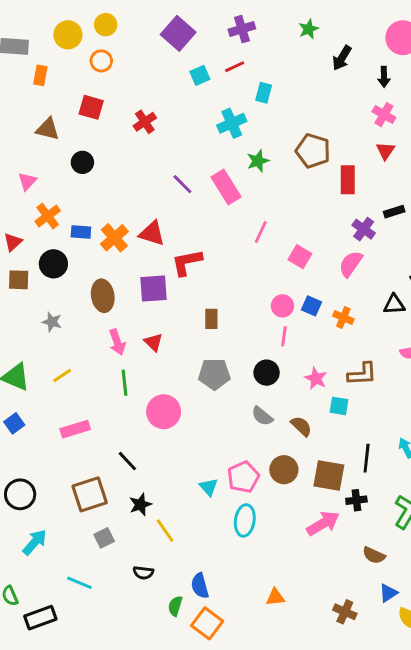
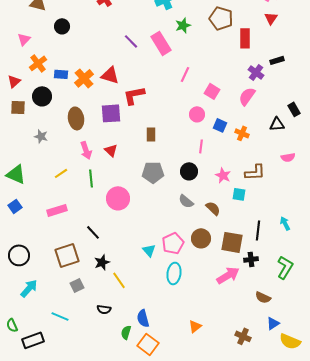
pink circle: (282, 306) -> (197, 114), moved
yellow line: (62, 375) -> (61, 173), moved
orange triangle: (275, 597) -> (195, 326), turned -32

